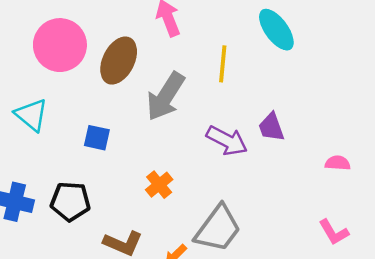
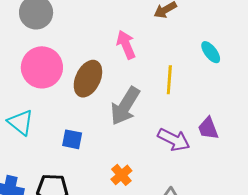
cyan ellipse: (276, 30) -> (211, 52), size x0.7

